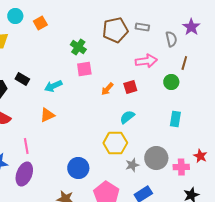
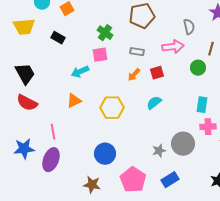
gray rectangle: (142, 27) -> (137, 52), moved
gray semicircle: (171, 39) -> (189, 27), moved
pink square: (84, 69) -> (100, 55), moved
black rectangle: (22, 79) -> (58, 38), moved
yellow hexagon: (115, 143) -> (112, 108), moved
pink cross: (181, 167) -> (208, 127), moved

